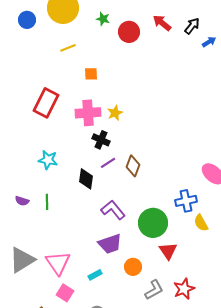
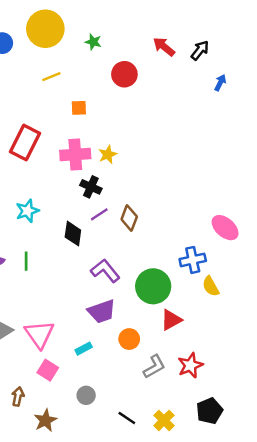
red circle: (129, 32) -> (124, 74), moved
blue arrow: (209, 42) -> (220, 83), moved, turned -32
cyan star: (48, 160) -> (27, 211), turned -30
red triangle: (168, 251) -> (171, 320), turned 36

